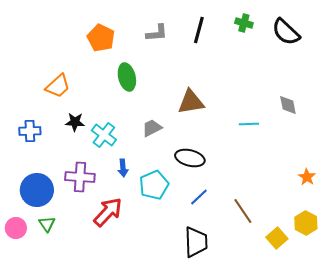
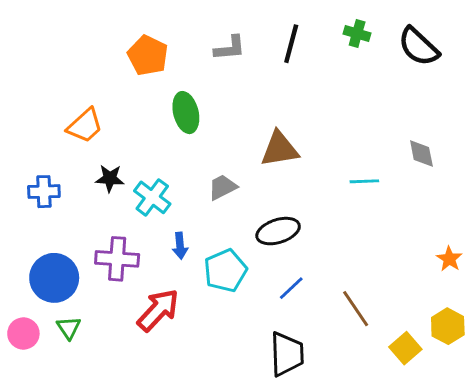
black ellipse: (190, 158) -> (278, 231), turned -32

